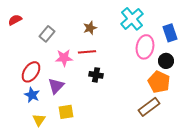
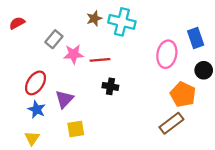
cyan cross: (132, 19) -> (122, 22), moved, turned -35
brown star: (90, 28) -> (94, 18), moved
pink star: (64, 58) -> (74, 54), moved
black circle: (166, 61) -> (204, 70), moved
yellow triangle: (39, 120) -> (32, 138), moved

